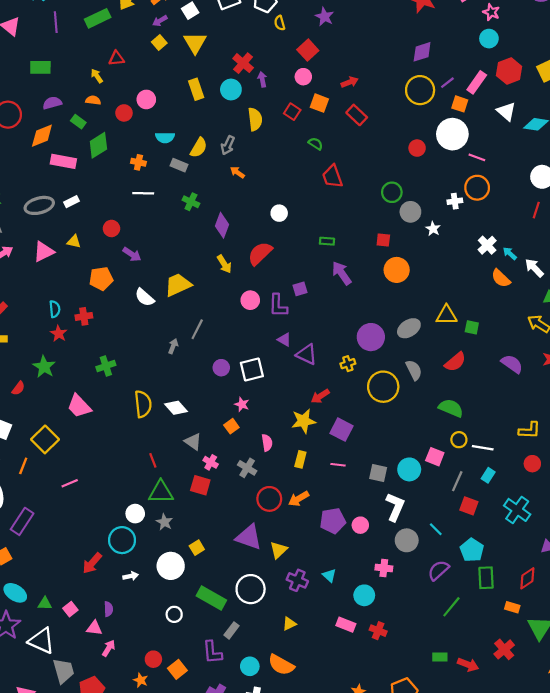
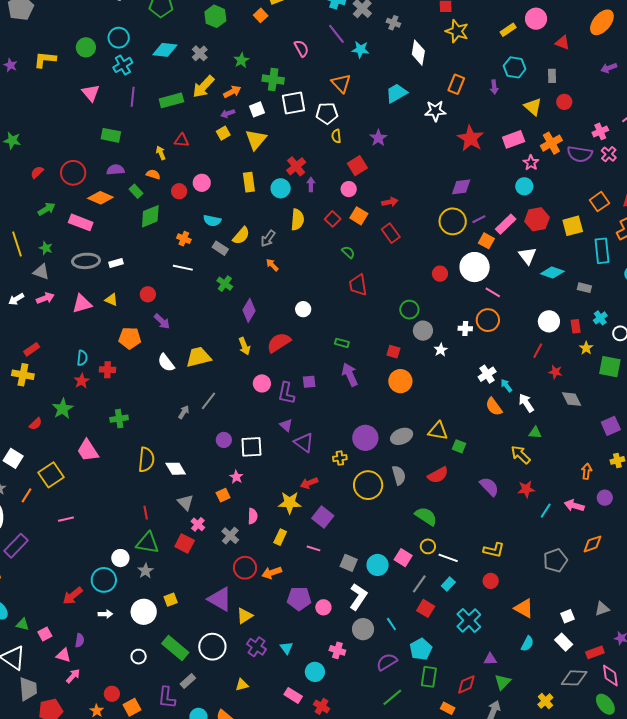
orange diamond: (42, 136) -> (100, 198), turned 35
pink rectangle: (63, 161) -> (81, 222), moved

